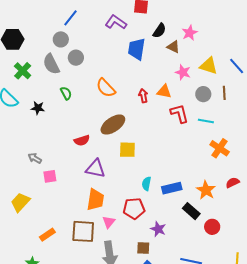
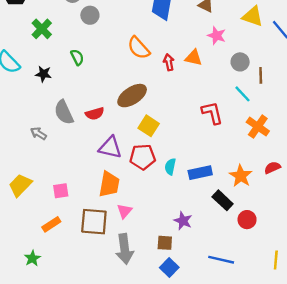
gray semicircle: (51, 64) -> (64, 112), moved
yellow triangle: (209, 66) -> (253, 16), moved
green cross: (23, 71) -> (42, 29), moved
orange semicircle: (106, 88) -> (139, 48), moved
brown line: (224, 93) -> (261, 75), moved
red L-shape: (179, 114) -> (212, 113), moved
cyan line: (206, 121) -> (242, 94), turned 35
yellow square: (127, 150) -> (149, 126), turned 30
pink square: (50, 176) -> (61, 191), moved
red pentagon: (134, 208) -> (143, 157), moved

